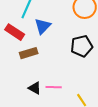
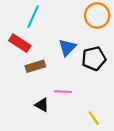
blue triangle: (43, 26) -> (67, 47), moved
pink line: (54, 87) -> (63, 92), moved

